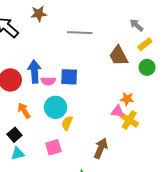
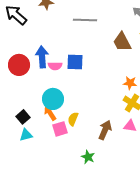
cyan circle: (55, 107) -> (53, 99), moved
orange arrow: (24, 110) -> (50, 113), moved
pink triangle: (118, 112) -> (130, 126), moved
yellow semicircle: (67, 123) -> (73, 119), moved

